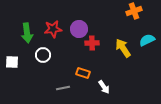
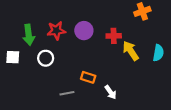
cyan semicircle: (147, 40) -> (158, 53), moved, turned 126
red cross: (92, 43) -> (114, 36), moved
white square: (12, 62) -> (13, 57), moved

